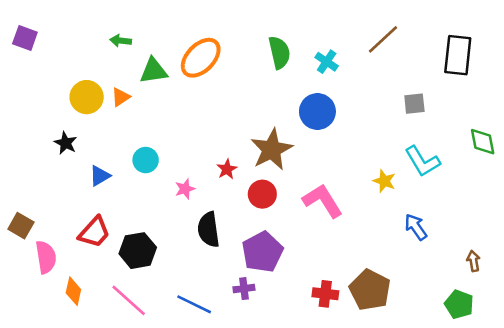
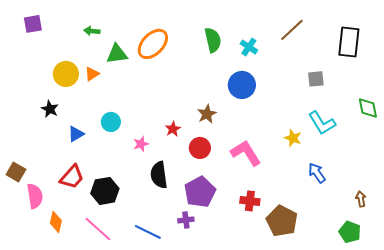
purple square: (25, 38) -> (33, 24), moved, turned -30
brown star: (272, 150) -> (207, 114), size x0.6
red cross: (325, 294) -> (250, 201), moved

